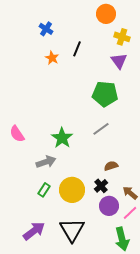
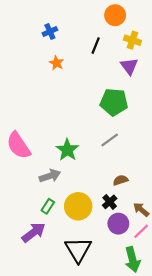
blue cross: (46, 29) -> (50, 31), turned 32
black line: (77, 49) -> (96, 46), moved
pink semicircle: (17, 134) -> (18, 145), size x1.5
purple arrow: (34, 231) -> (34, 232), moved

